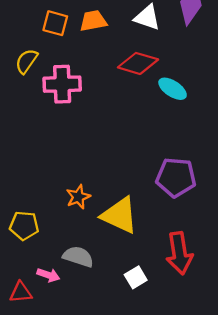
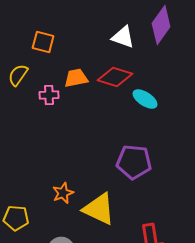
orange trapezoid: (93, 21) -> (76, 78), moved
pink cross: (62, 84) -> (49, 95), size x0.6
purple pentagon: (176, 177) -> (134, 162), moved

